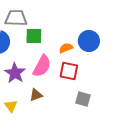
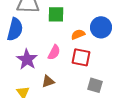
green square: (34, 36) -> (56, 14), moved
pink semicircle: (42, 66) -> (54, 52), size x0.7

